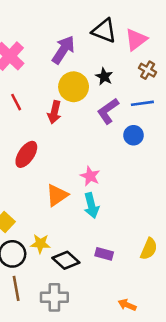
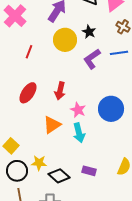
red line: (16, 102) -> (29, 52), moved, turned 48
red arrow: (54, 112) -> (60, 91), moved
blue circle: (134, 135) -> (111, 109), moved, size x1.6

